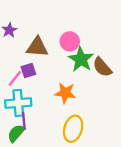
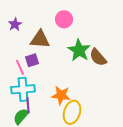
pink circle: (70, 41) -> (64, 19), moved
pink line: (15, 78) -> (20, 67), turned -63
orange star: (65, 93) -> (61, 95), moved

